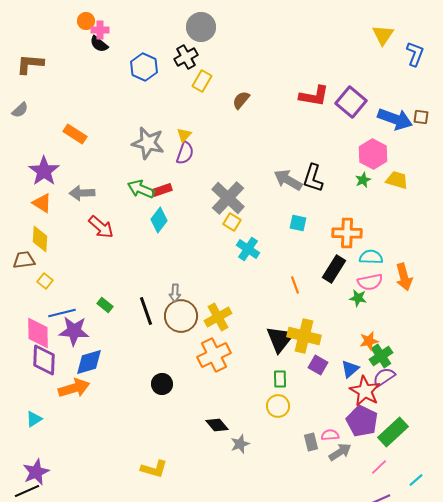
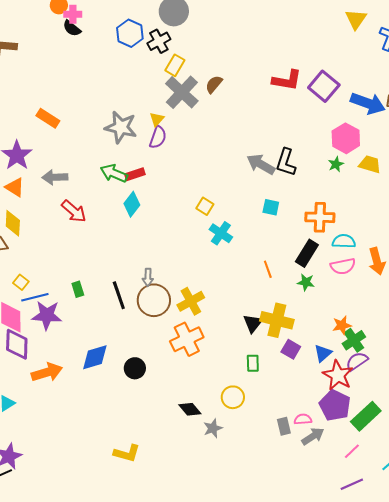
blue hexagon: (144, 67) -> (130, 33), moved
gray cross: (228, 198) -> (182, 92), moved
yellow square: (45, 281) -> (21, 282), moved
green star: (358, 298) -> (306, 282), moved
green rectangle: (105, 305) -> (78, 289), turned 35
black triangle: (280, 339) -> (253, 323), size x0.7
blue diamond: (89, 362) -> (95, 357), moved
yellow circle: (278, 406) -> (233, 397), moved

